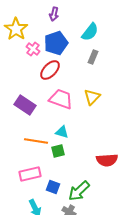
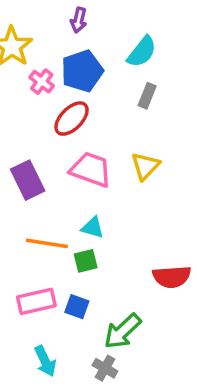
purple rectangle: (25, 105) -> (28, 180), turned 30
blue square: (53, 187) -> (77, 307), moved

